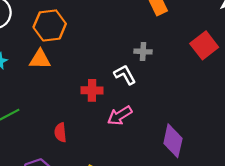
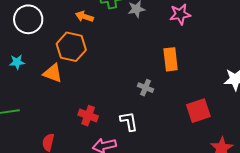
gray cross: (143, 52) -> (146, 88), moved
white L-shape: (125, 75) -> (129, 121), moved

